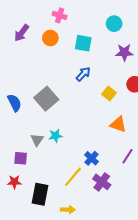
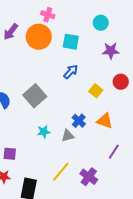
orange circle: (50, 38) -> (39, 37), size x1.6
gray triangle: (37, 140) -> (68, 136), moved, turned 40
blue cross: (91, 158) -> (79, 121), moved

